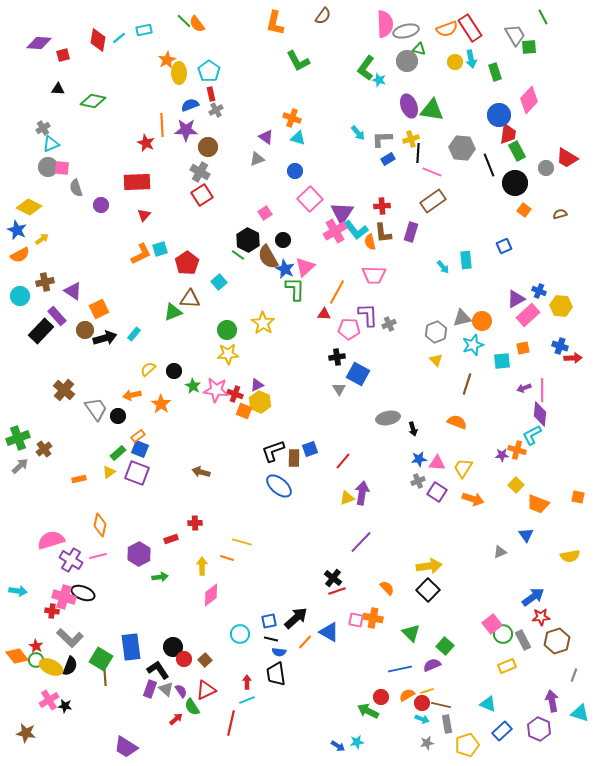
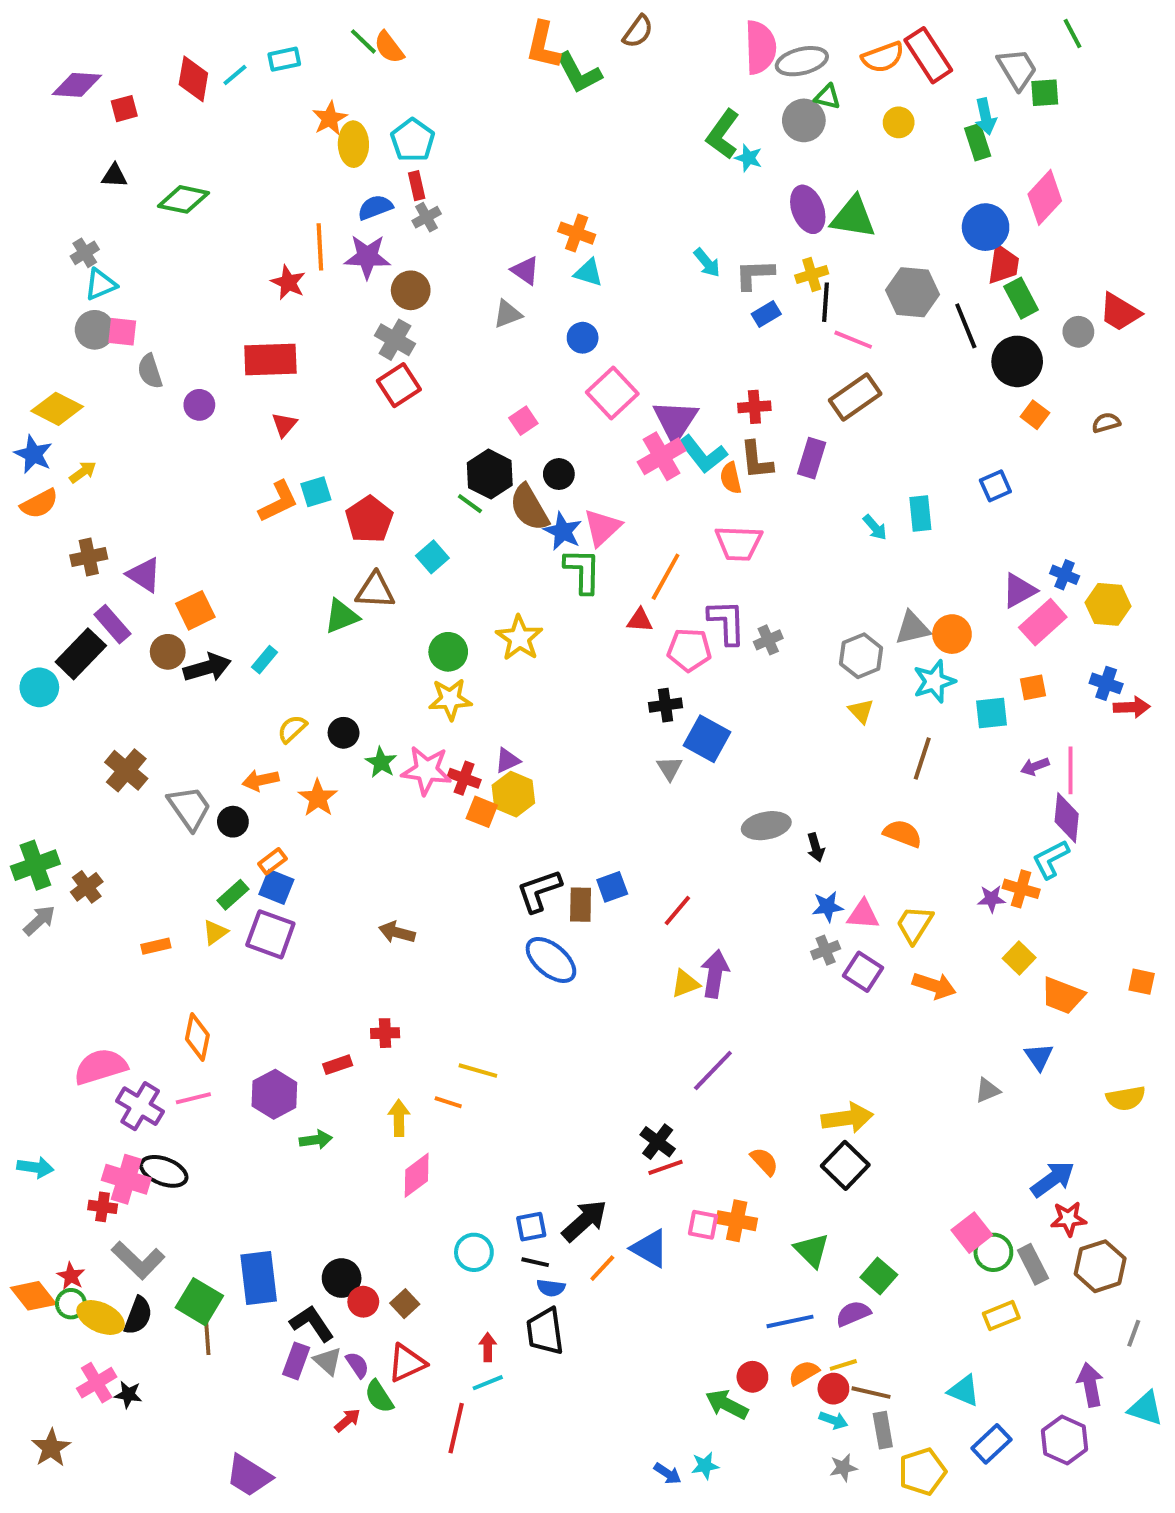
cyan arrow: (471, 59) -> (986, 116), moved
green L-shape: (298, 61) -> (579, 73), moved
cyan circle: (20, 296) -> (39, 687), moved
brown star: (26, 733) -> (51, 1448), turned 30

